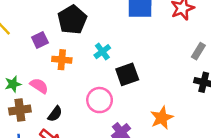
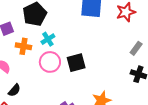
cyan cross: (102, 52) -> (48, 39), moved
pink circle: (100, 100) -> (50, 62), moved

